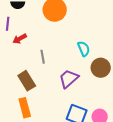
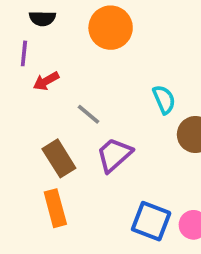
gray line: (43, 57) -> (88, 114), turned -40
purple trapezoid: (69, 79) -> (114, 155), moved

